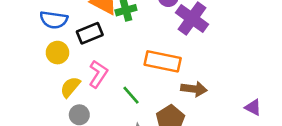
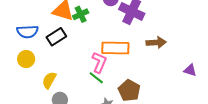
yellow circle: (57, 53) -> (26, 59), moved
pink L-shape: (98, 74) -> (99, 62), moved
brown arrow: (194, 89) -> (156, 42), moved

